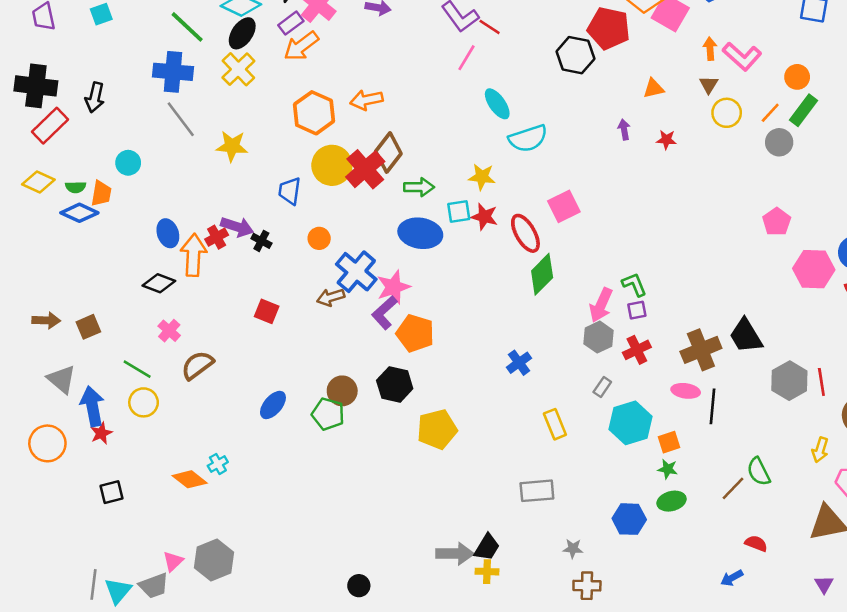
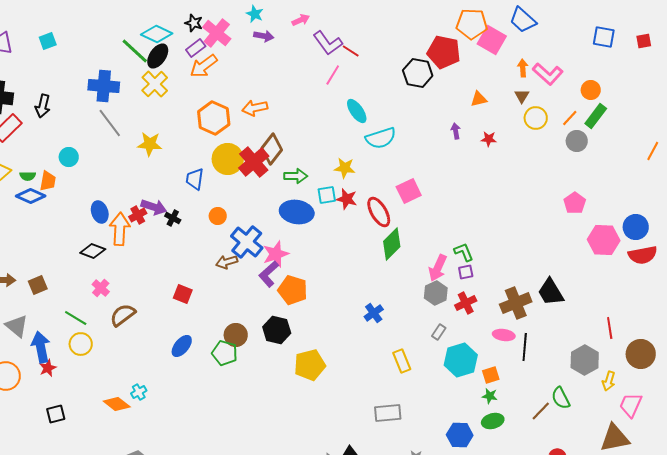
green line: (187, 27) -> (135, 51), moved
red square: (267, 311) -> (183, 294), moved
gray hexagon: (789, 381) -> (585, 360), moved

